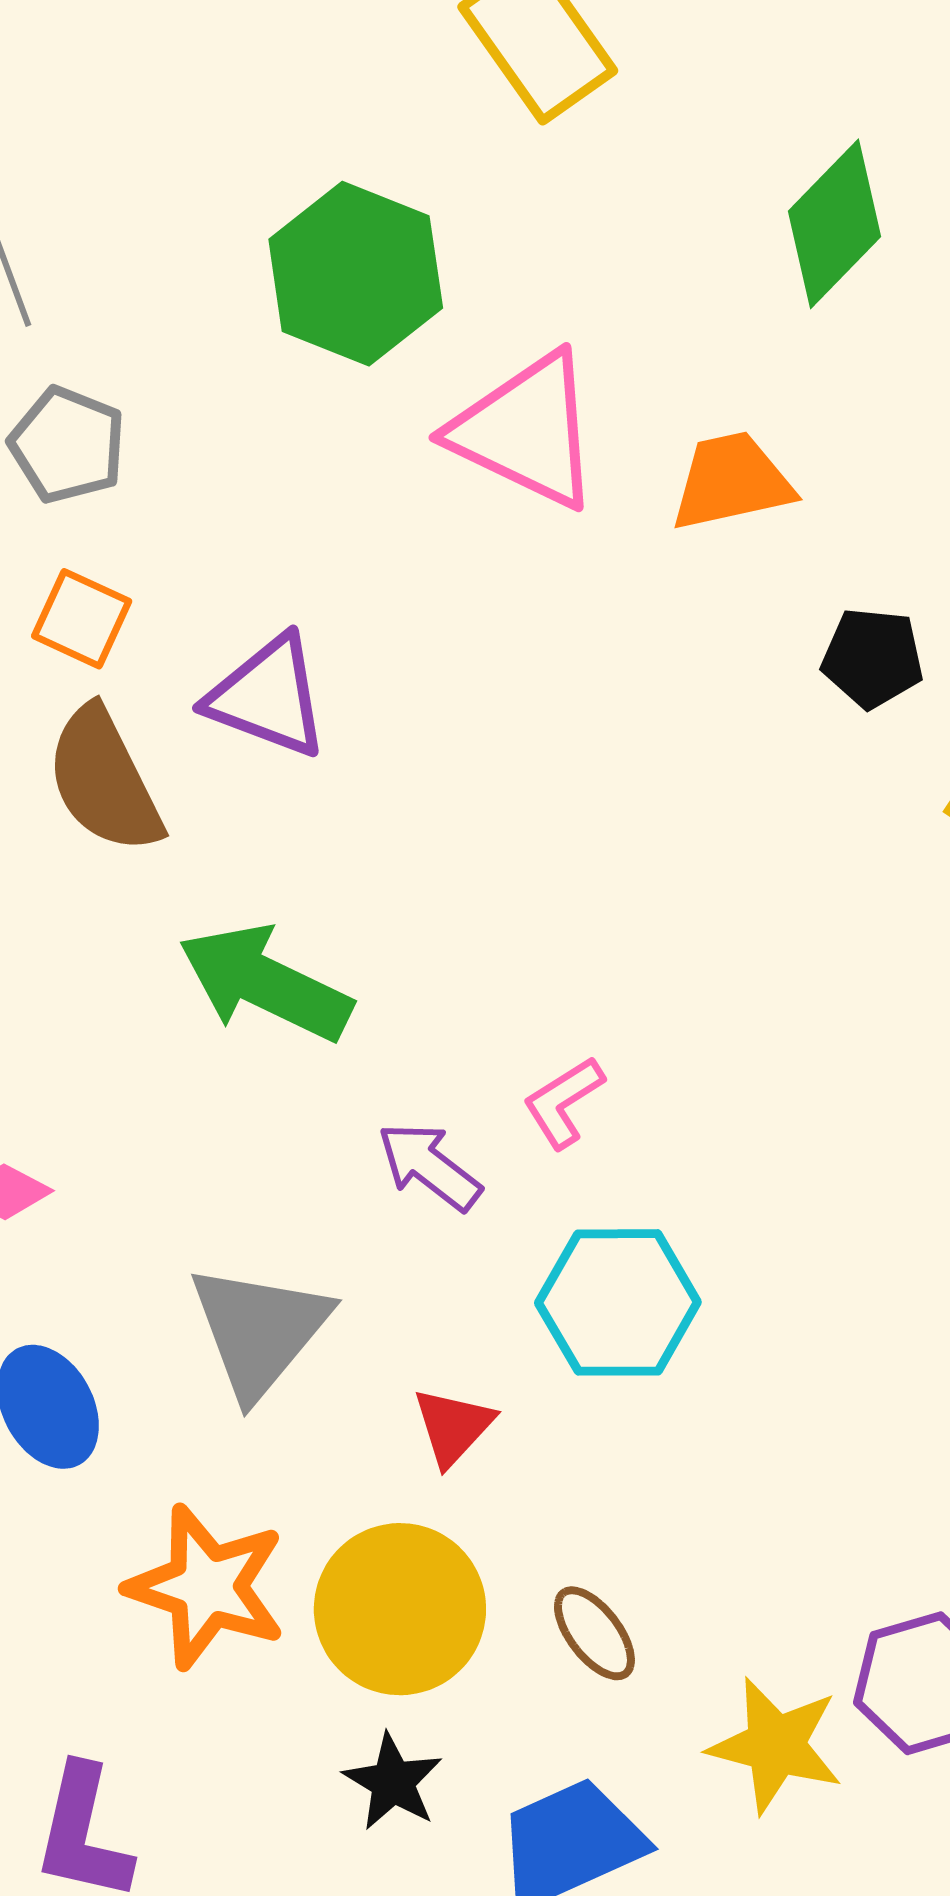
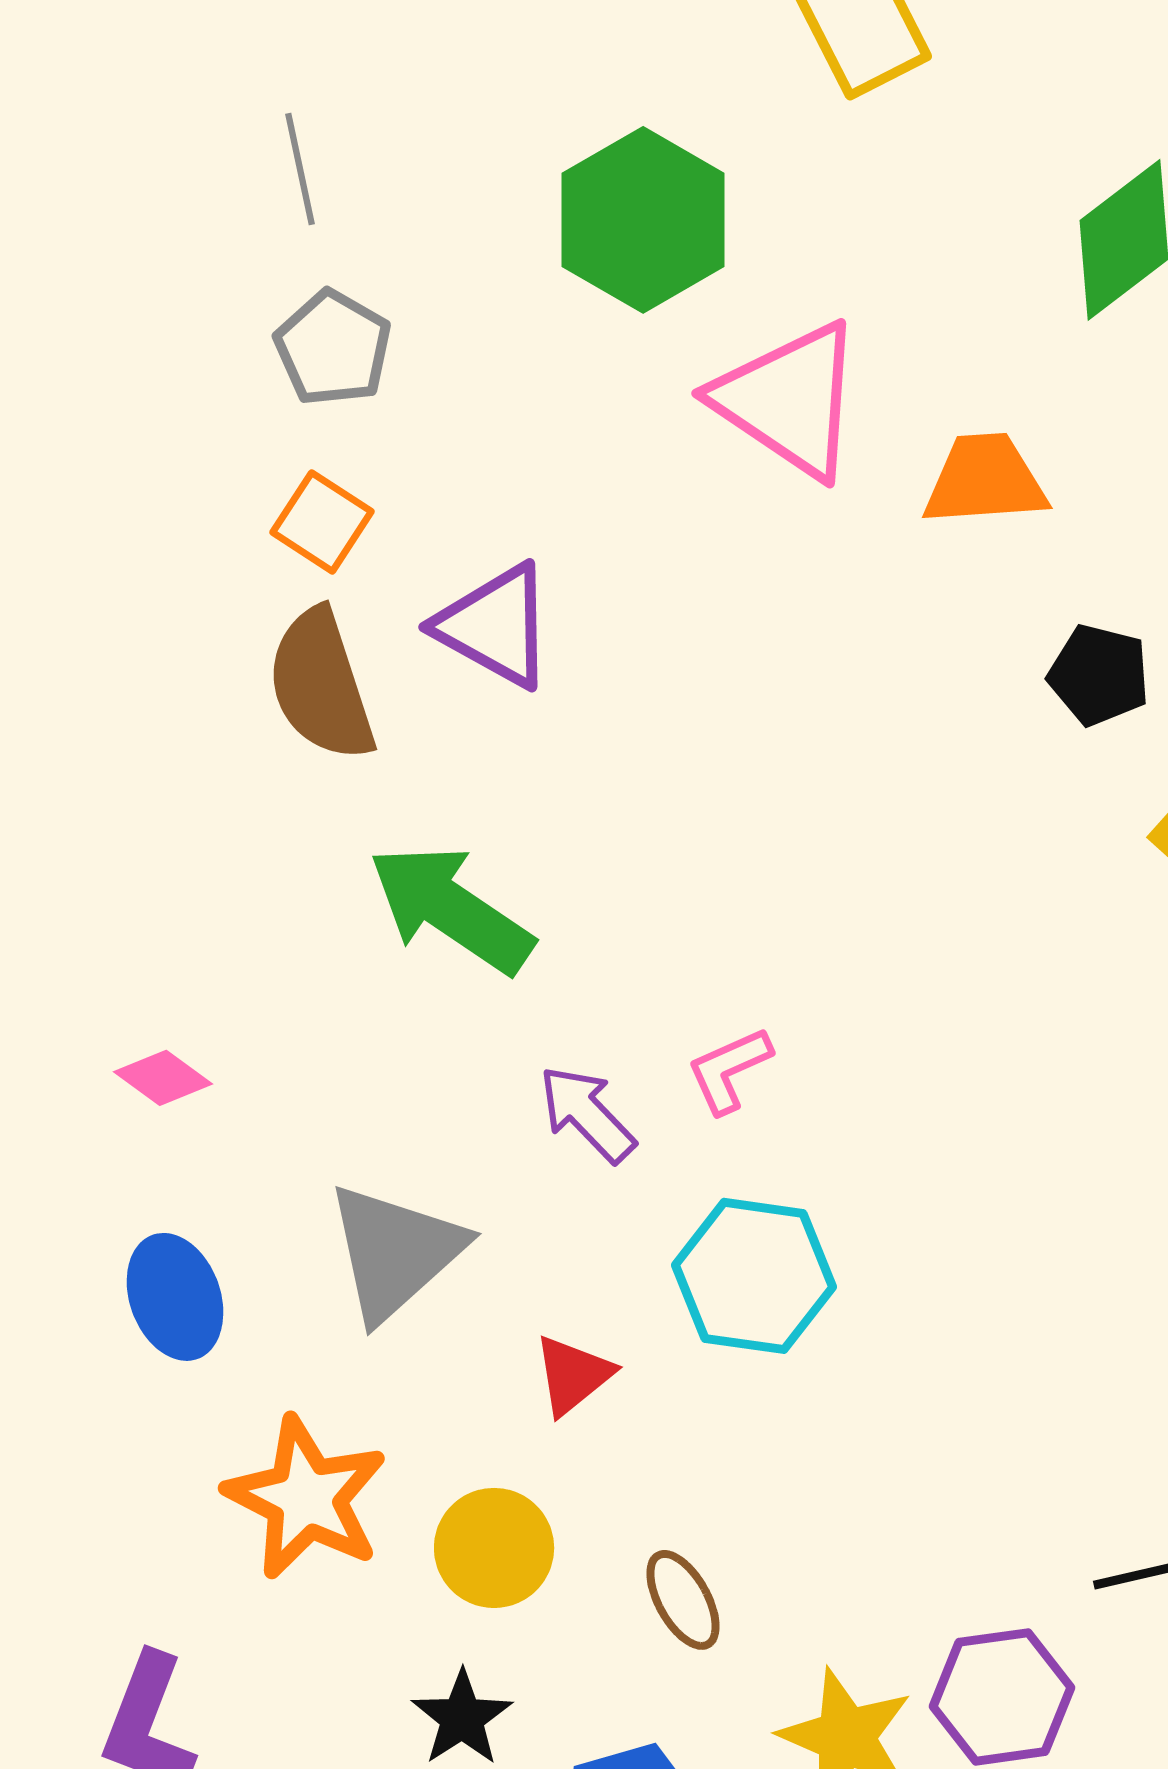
yellow circle: (400, 1609) -> (494, 1548), size x0.7

